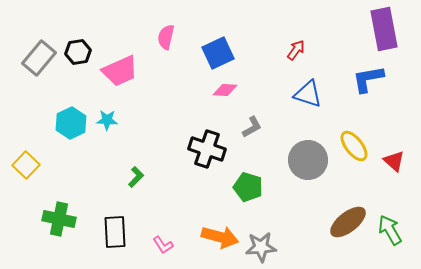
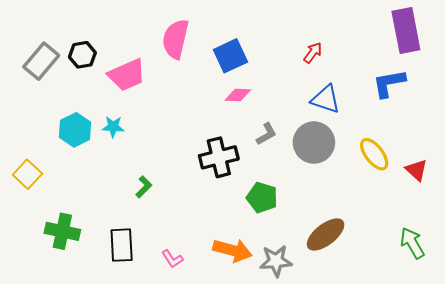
pink semicircle: (166, 37) -> (175, 39), size x1.5
black cross: (207, 149) -> (219, 157), turned -33
gray circle: (308, 160) -> (314, 143), moved
brown ellipse: (348, 222) -> (326, 234), moved

